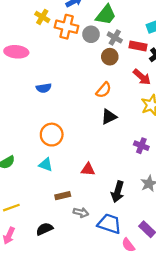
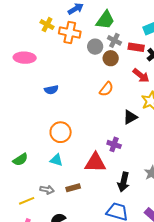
gray circle: (91, 34) -> (95, 47), moved
black triangle: (109, 117) -> (130, 117), moved
purple cross: (141, 146) -> (114, 144), moved
red triangle: (88, 169) -> (95, 163), size x1.6
gray arrow: (81, 212) -> (47, 190), moved

